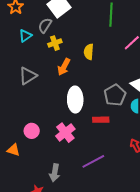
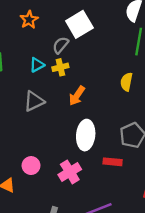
cyan triangle: (25, 36) -> (37, 65), moved
yellow cross: (55, 43) -> (60, 67), moved
yellow semicircle: (89, 52) -> (126, 82), moved

